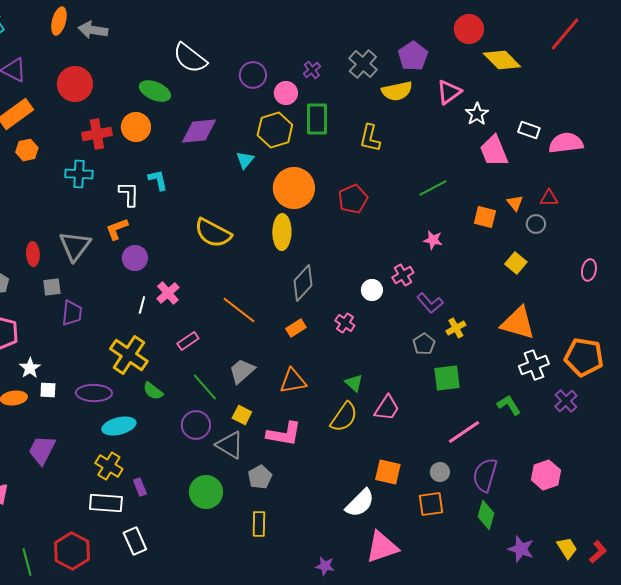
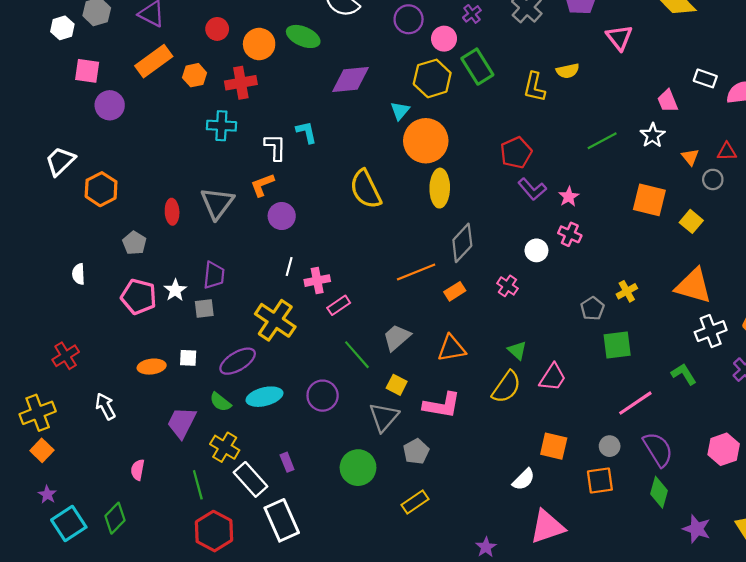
red circle: (75, 84) -> (217, 29), size x0.6
yellow semicircle: (397, 91) -> (568, 71), moved, size x0.7
pink triangle: (449, 92) -> (619, 38), turned -32
white star: (477, 114) -> (653, 135), moved
green rectangle: (317, 119) -> (477, 67), turned -32
orange circle: (136, 127) -> (259, 44), moved
orange hexagon: (27, 150) -> (195, 75), moved
pink trapezoid: (494, 151) -> (668, 101), size x0.7
orange circle: (294, 188) -> (426, 141), moved
orange square: (485, 217) -> (649, 200), moved, size x1.4
yellow semicircle: (213, 233) -> (366, 189), turned 36
pink star: (433, 240) -> (569, 197), moved, turned 30
pink cross: (403, 275) -> (570, 234), turned -35
gray square: (52, 287) -> (204, 308), moved
pink cross: (168, 293) -> (317, 281), moved, turned 30
purple L-shape: (430, 303) -> (532, 189), moved
orange line: (239, 310) -> (416, 272), moved, turned -60
white star: (30, 368) -> (175, 290), moved
green semicircle: (153, 391) -> (220, 402), moved
purple ellipse: (94, 393) -> (238, 361), turned -32
purple circle: (196, 425) -> (323, 396), moved
gray triangle: (230, 445) -> (384, 417), turned 40
yellow cross: (109, 466) -> (225, 447), moved
purple semicircle: (485, 475) -> (658, 449), turned 132
white rectangle: (106, 503) -> (251, 479), turned 44
white semicircle: (360, 503) -> (524, 479), size x0.7
yellow rectangle: (259, 524) -> (415, 502), turned 55
white rectangle: (135, 541) -> (282, 520), size x1.4
green line: (27, 562) -> (198, 485), moved
purple star: (325, 566) -> (486, 547), turned 30

